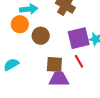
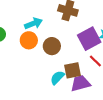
cyan semicircle: (11, 65) -> (57, 78), moved

